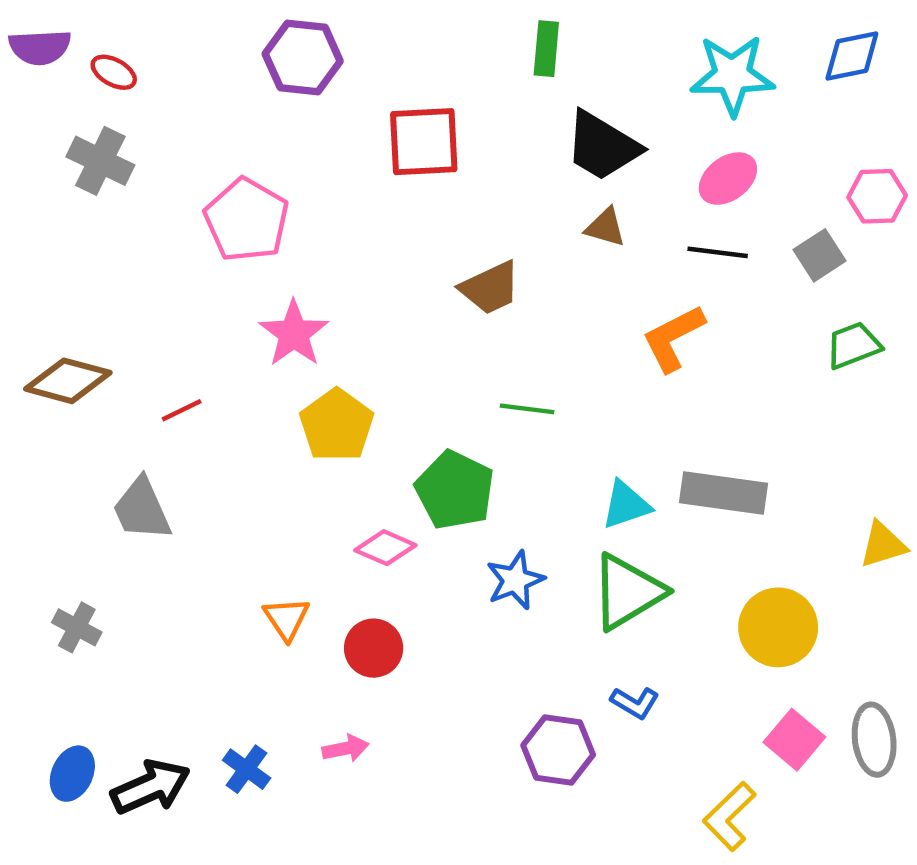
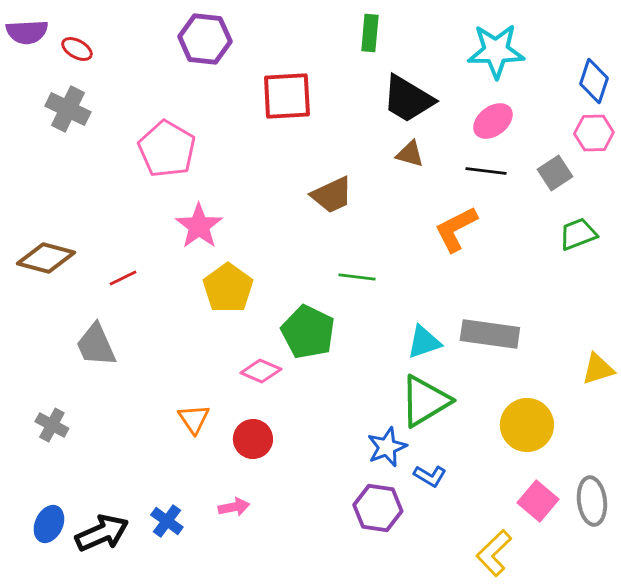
blue diamond: (852, 56) -> (594, 81), moved, turned -60
blue star: (515, 580) -> (387, 447), moved

